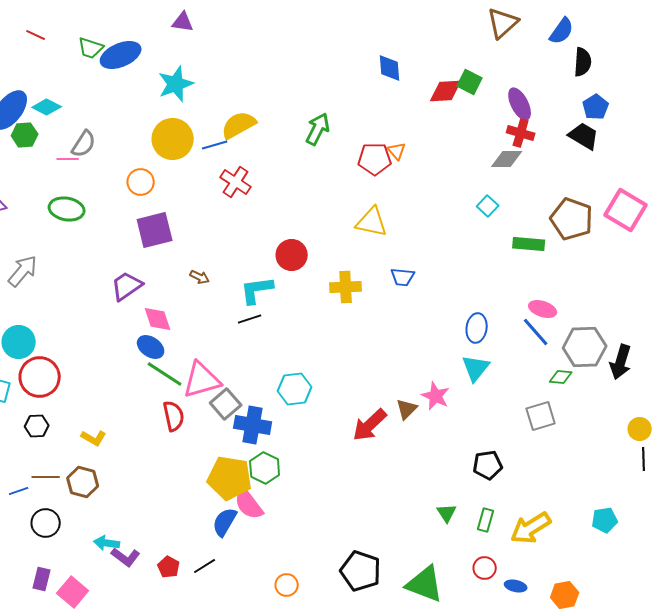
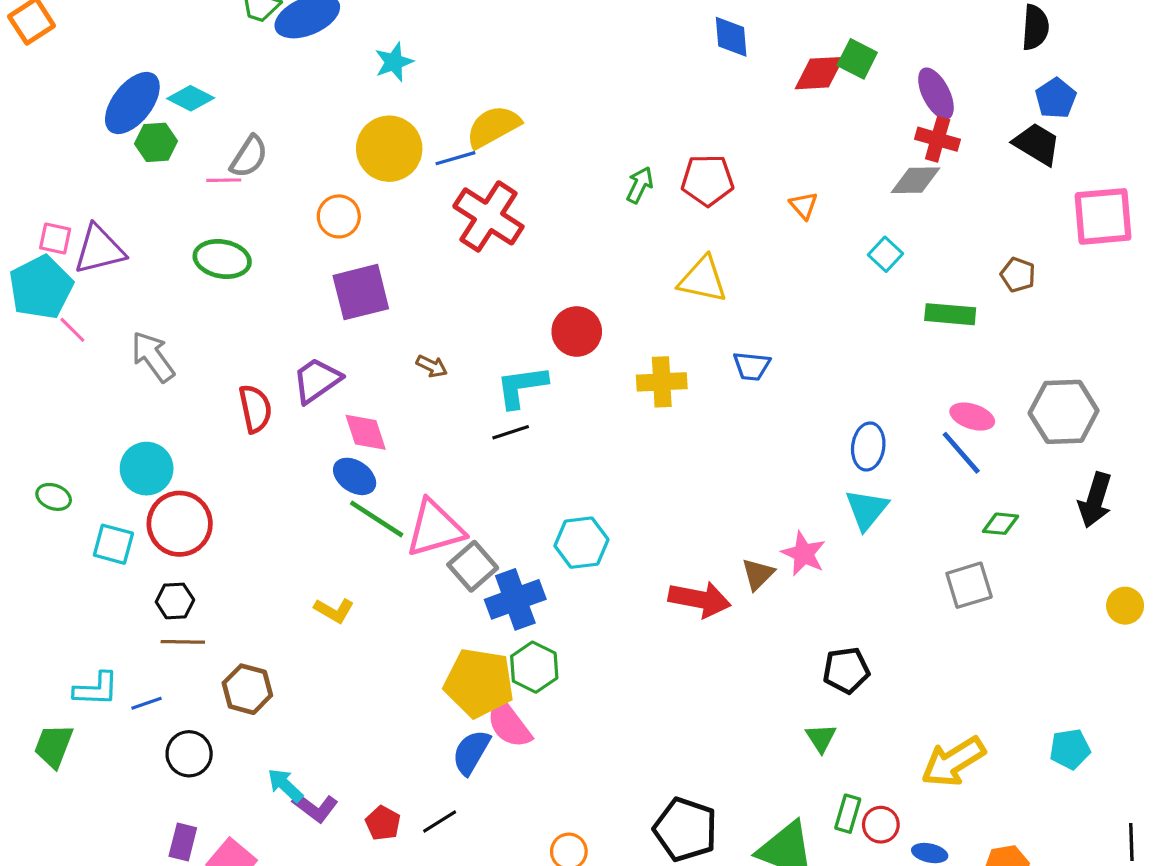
cyan star: (176, 84) -> (394, 62), size x0.7
green arrow: (318, 129) -> (640, 185), moved, size x0.7
orange triangle: (397, 151) -> (804, 205), moved
red cross: (236, 182) -> (488, 216), size x1.4
pink square: (626, 210) -> (1103, 216), moved, turned -36
brown pentagon: (572, 219) -> (1018, 275), size x0.5
gray arrow: (23, 271) -> (153, 357), turned -76
gray hexagon: (585, 347) -> (1064, 412), moved
red semicircle: (174, 416) -> (255, 409), moved
blue cross: (253, 425) -> (515, 599), turned -30
red arrow: (370, 425) -> (700, 599), turned -126
yellow L-shape: (94, 438) -> (334, 610), moved
black line: (644, 459) -> (1131, 842), moved
black pentagon: (488, 465) -> (846, 670), moved
brown line: (46, 477) -> (183, 642), moved
green rectangle: (486, 520) -> (848, 814), moved
cyan arrow: (107, 543) -> (285, 785), turned 35

